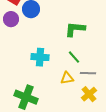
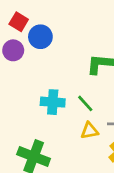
green line: (74, 57) -> (85, 103), moved

